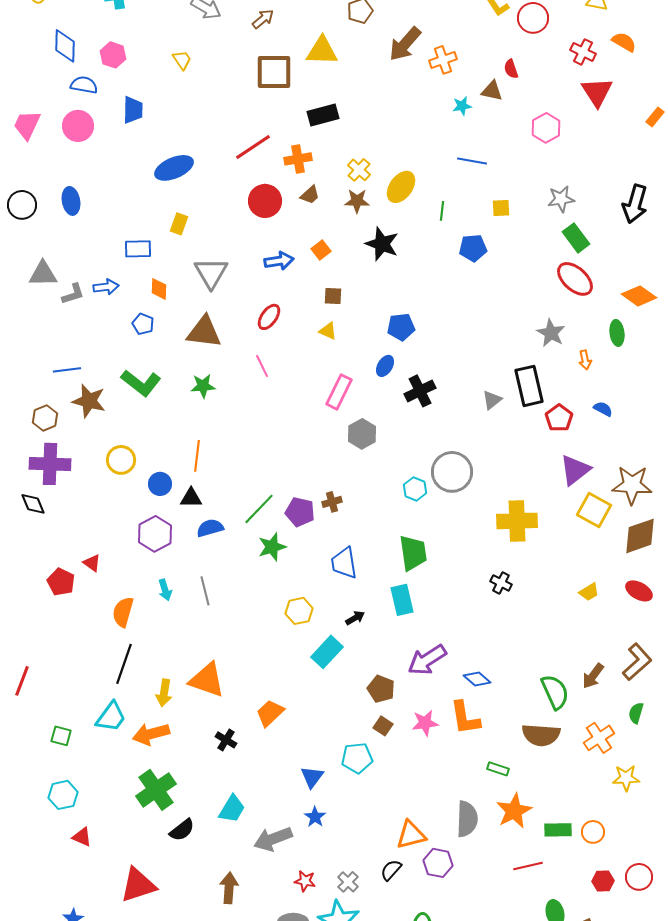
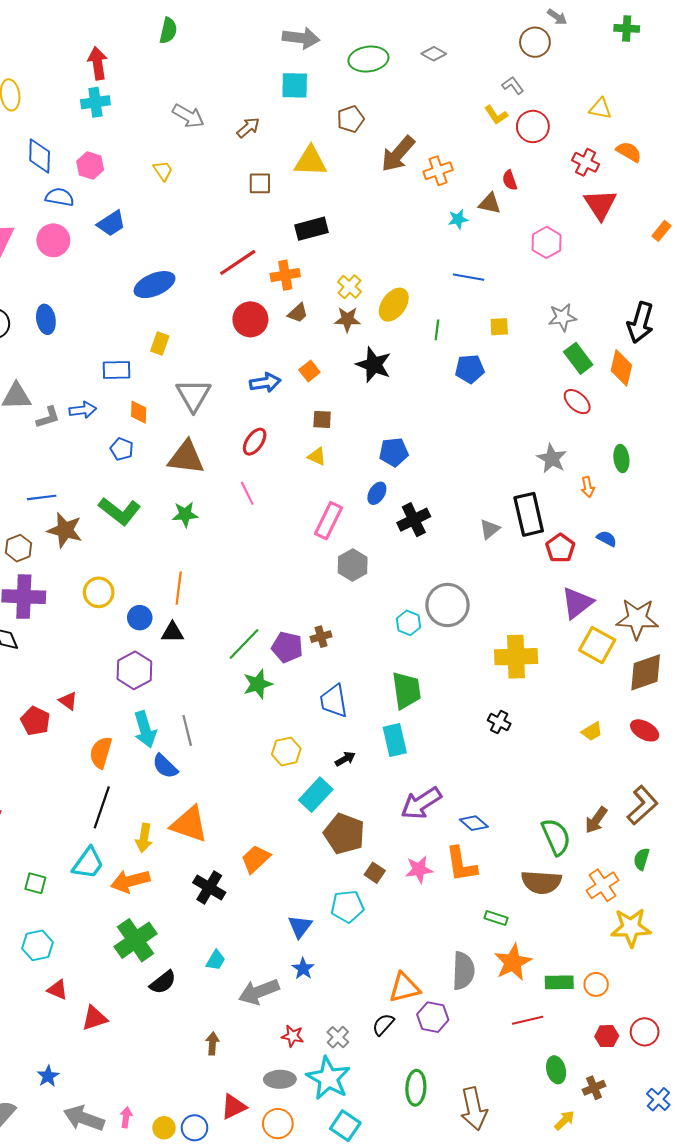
brown square: (274, 72) -> (260, 183), size x0.6
blue trapezoid: (133, 110) -> (111, 223), turned 56
red ellipse: (575, 279) -> (577, 402), size x0.7
orange diamond: (639, 296) -> (621, 368), moved, turned 68
blue semicircle: (210, 528) -> (165, 766), moved, turned -120
cyan arrow: (165, 590) -> (145, 729), size x1.6
brown pentagon: (381, 689) -> (344, 834), moved, size x1.4
black cross: (226, 740) -> (209, 887), size x1.4
yellow star: (626, 778) -> (631, 928), size x1.4
cyan trapezoid: (232, 809) -> (216, 960), size x0.7
red triangle: (138, 885) -> (94, 1018), moved, size x0.7
brown arrow: (229, 888) -> (212, 1043), size x0.7

